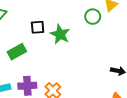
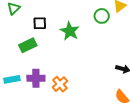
black square: (38, 27) -> (40, 23), moved

